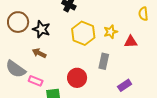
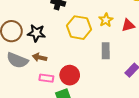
gray semicircle: (16, 69) -> (17, 60), moved
red circle: (77, 78) -> (70, 75), moved
pink rectangle: (36, 81) -> (46, 78), moved

